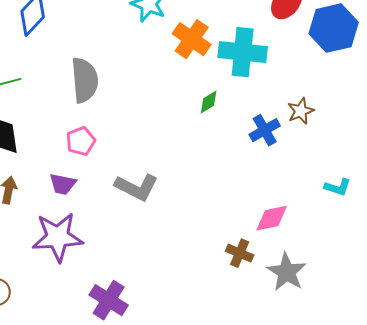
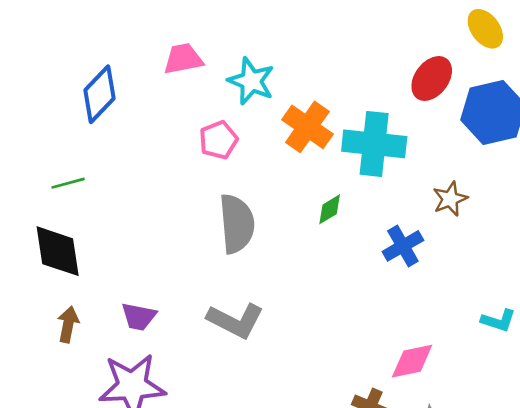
gray semicircle: (85, 80) -> (237, 224), moved
brown star: (301, 111) -> (450, 199), moved
pink pentagon: (81, 141) -> (218, 140), moved

